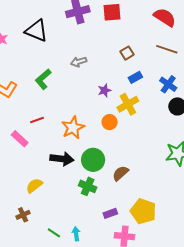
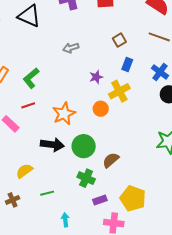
blue rectangle: (135, 77) -> (127, 64), turned -40
green L-shape: (43, 79) -> (31, 78), moved
green cross: (88, 186) -> (86, 178), moved
green line: (54, 233) -> (47, 193), moved, turned -48

